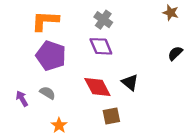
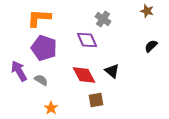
gray cross: (103, 20) -> (103, 19), moved
purple arrow: (22, 99) -> (19, 71), moved, size x1.5

